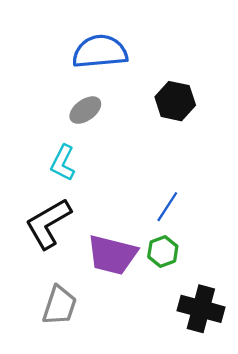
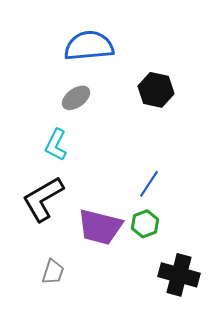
gray trapezoid: (59, 305) -> (53, 272), size x0.7

